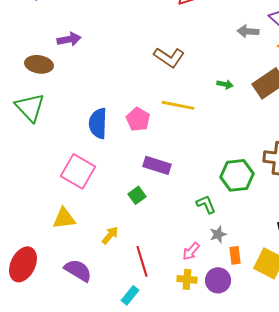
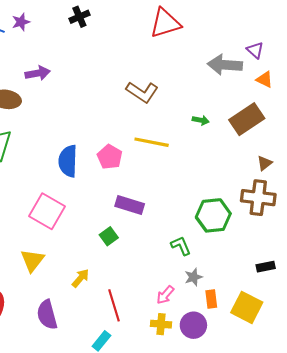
gray arrow: (248, 31) -> (225, 65), size x1.5
yellow triangle: (64, 218) -> (32, 260), turned -45
purple semicircle: (78, 270) -> (47, 315), turned -136

